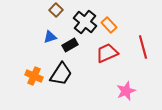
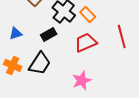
blue triangle: (50, 37) -> (16, 33), moved
pink star: (126, 91) -> (82, 80), moved

